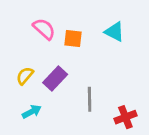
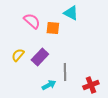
cyan triangle: (114, 32) -> (71, 13), moved
cyan arrow: (32, 112) -> (49, 85), moved

